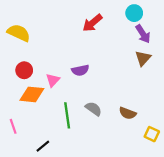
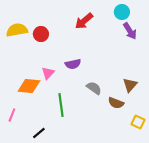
yellow semicircle: (19, 33) -> (17, 30), turned -35
brown triangle: (143, 58) -> (130, 85), moved
red circle: (24, 70) -> (41, 34), moved
gray semicircle: (93, 109) -> (94, 88), moved
pink line: (13, 126) -> (12, 115), turned 40

